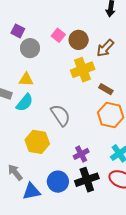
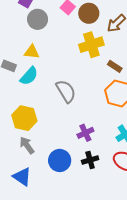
yellow hexagon: (37, 142) -> (24, 118), moved
gray arrow: (15, 172) -> (27, 145), moved
black cross: (87, 180) -> (90, 160), size x0.7
blue triangle: (31, 191) -> (22, 177), moved, turned 42

